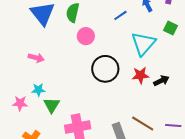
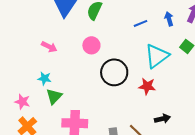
pink circle: (86, 36) -> (91, 45), moved
black arrow: (161, 81) -> (162, 119), moved
pink star: (20, 103) -> (22, 102), moved

